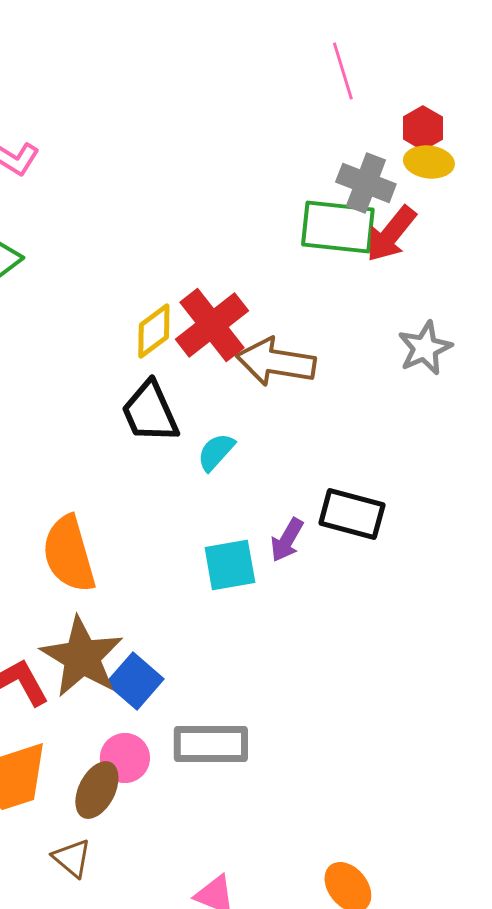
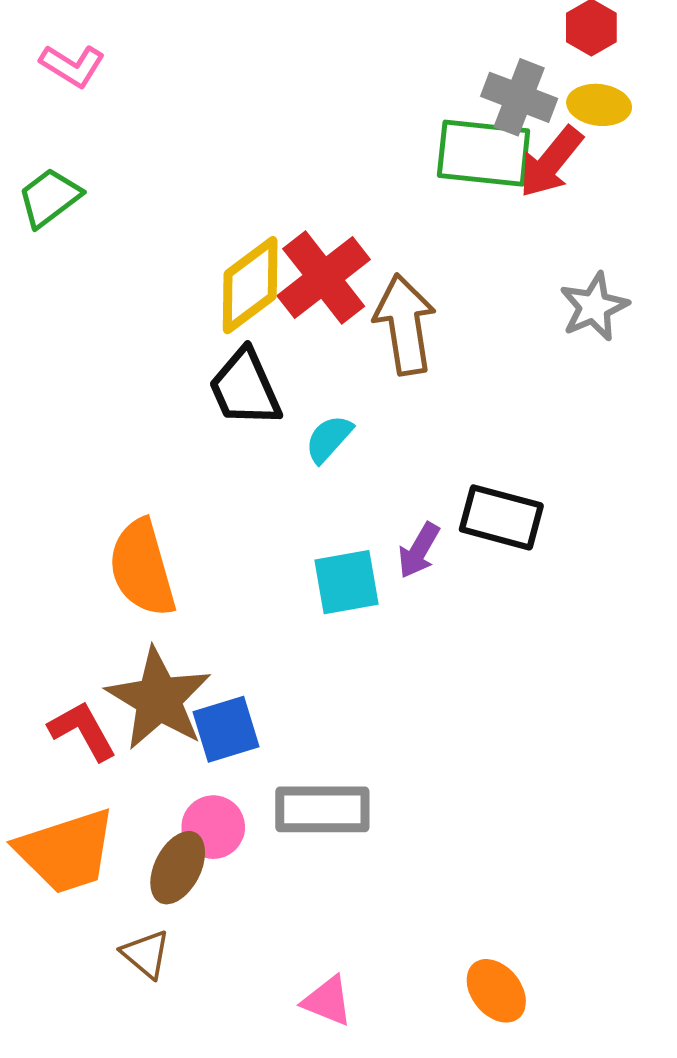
yellow ellipse: (429, 162) -> (599, 105), moved
yellow diamond: (154, 331) -> (250, 285), size x1.4
brown arrow: (276, 362) -> (405, 324), turned 72
blue square: (135, 681) -> (226, 729), turned 32

